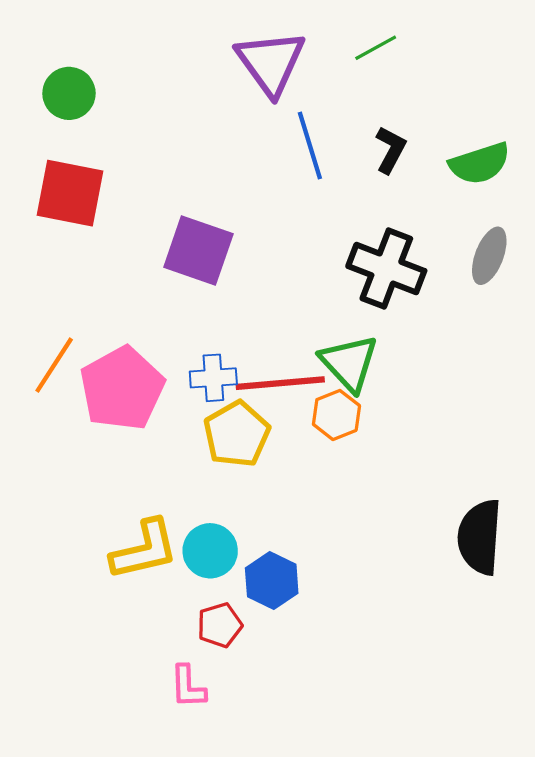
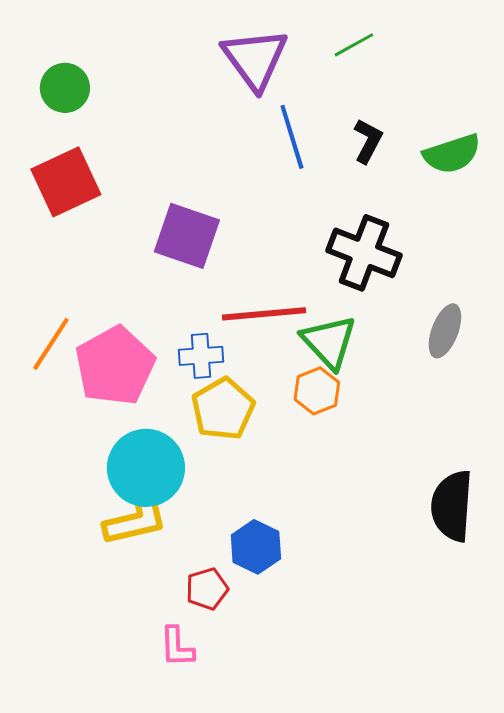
red square: (70, 193) -> (66, 182), turned -36
gray ellipse: (489, 256) -> (445, 331), moved
red line: (280, 383) -> (264, 314), moved
cyan circle: (210, 551) -> (146, 468), moved, size x1.5

